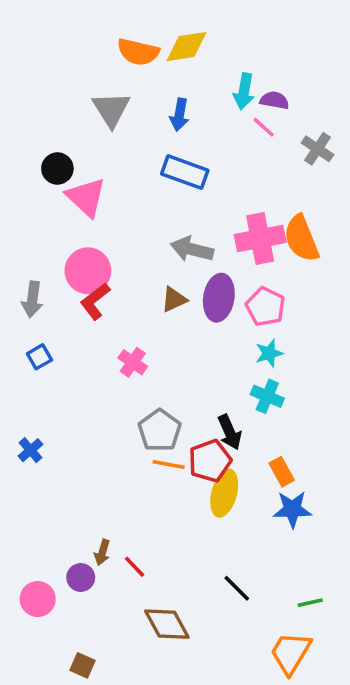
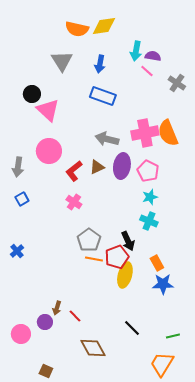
red L-shape: (95, 301) -> (74, 171), moved

